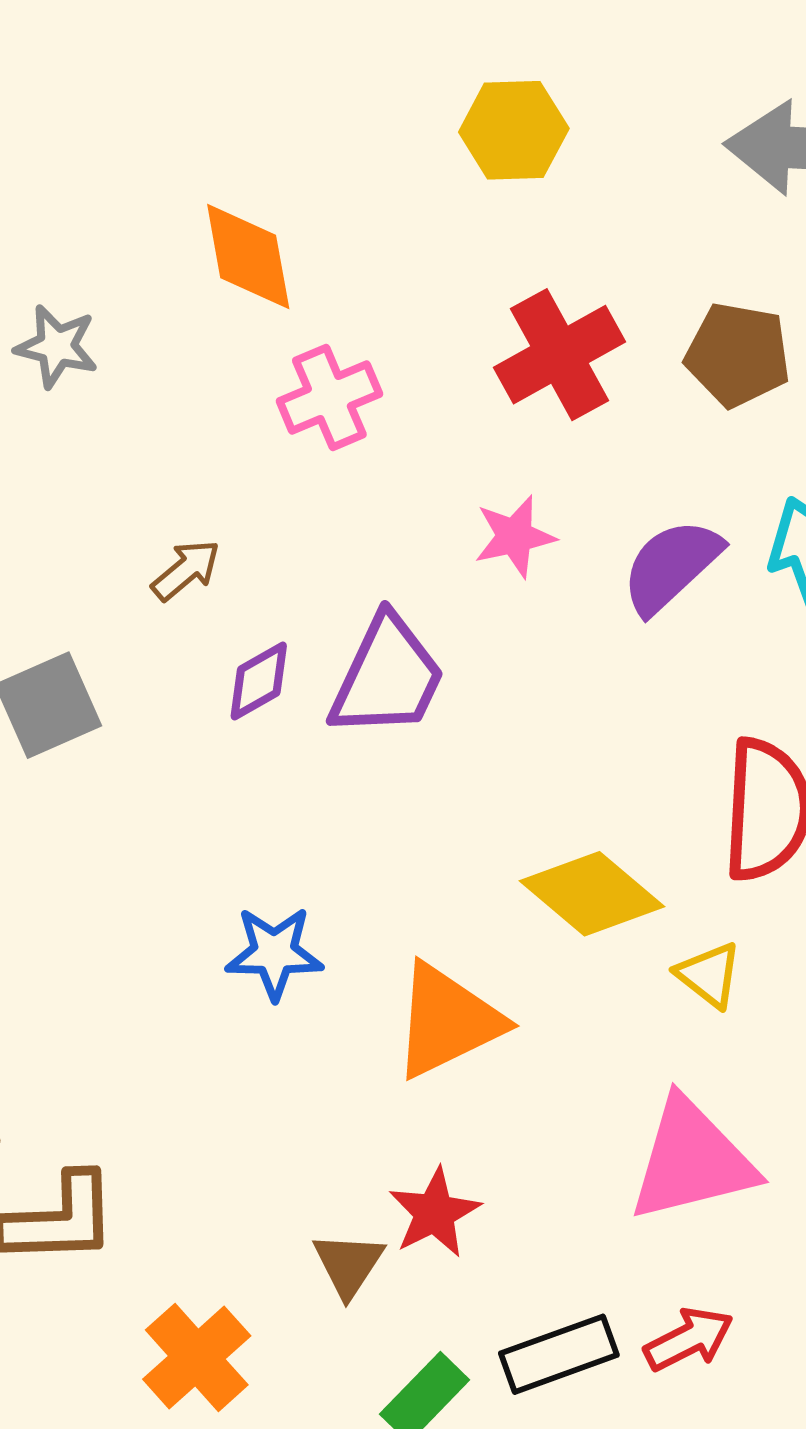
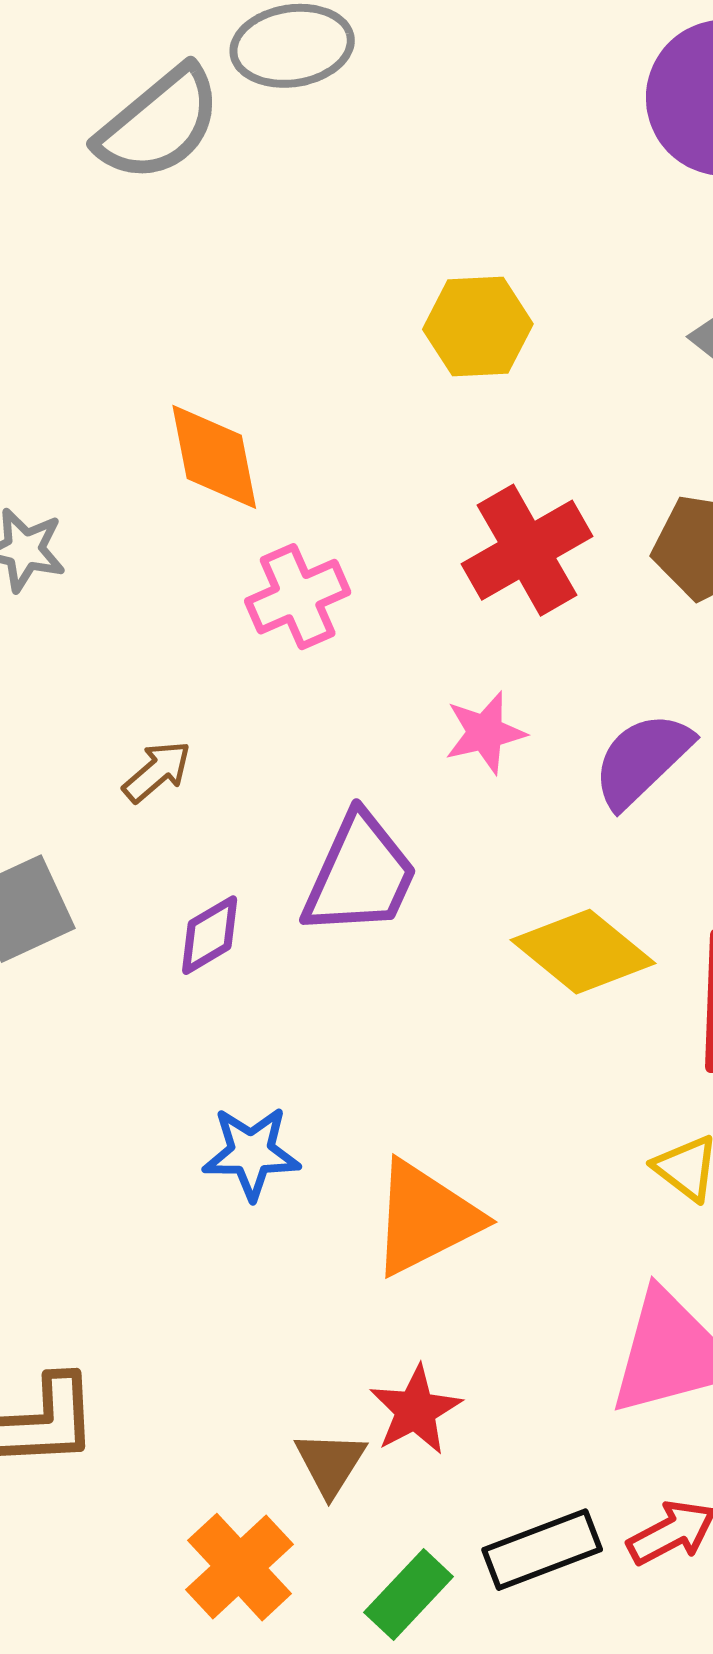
purple diamond: (259, 681) -> (210, 935), moved
yellow diamond: (592, 894) -> (583, 952), moved
orange cross: (197, 1357) -> (240, 1567), moved

